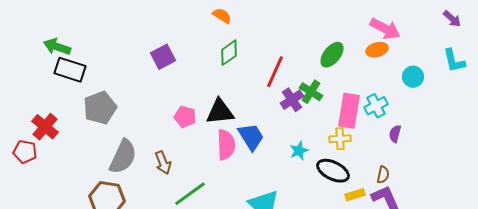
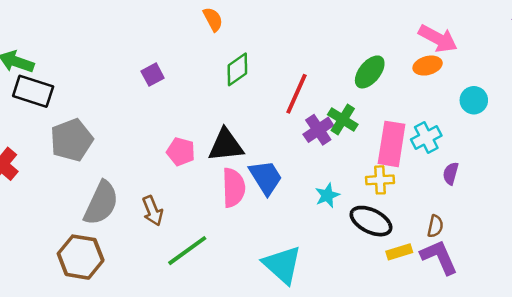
orange semicircle: (222, 16) -> (213, 19), moved, turned 30
purple square: (163, 57) -> (153, 75), size x0.7

